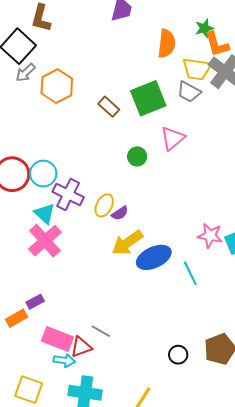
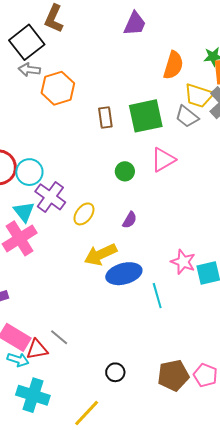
gray arrow: (26, 73) -> (29, 70), turned 40
brown rectangle: (109, 107) -> (105, 117), turned 30
purple semicircle: (120, 213) -> (130, 220), moved, turned -36
black circle: (178, 355) -> (115, 372), moved

